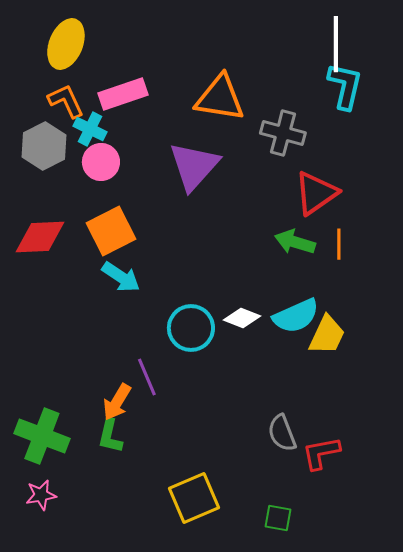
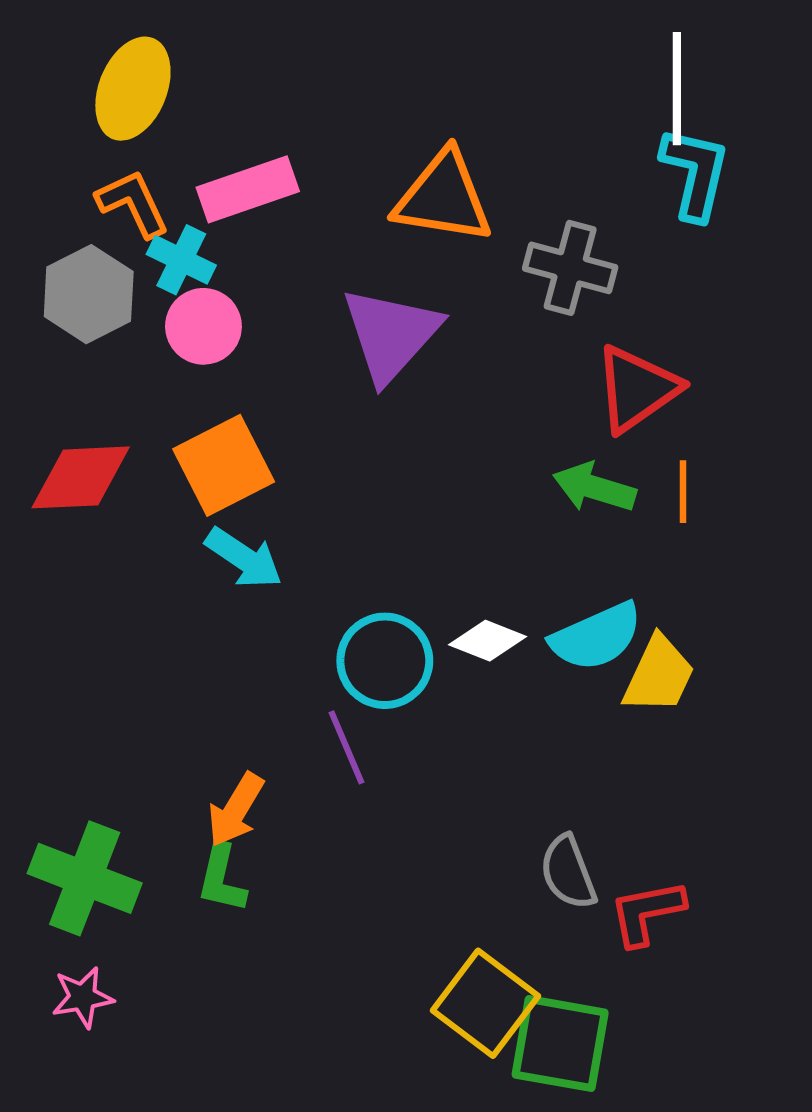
purple line: (147, 377) -> (347, 747), moved
yellow square: (194, 498) -> (486, 1003), moved, turned -30
green square: (278, 518) -> (560, 1044), size x1.8

